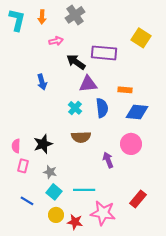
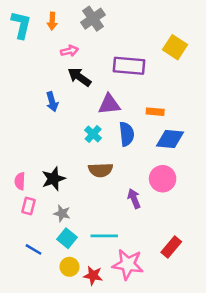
black arrow: (76, 62) -> (79, 77), moved

